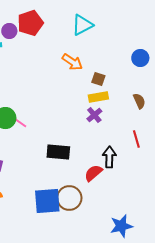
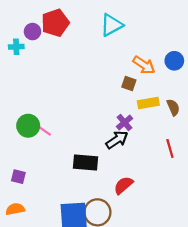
orange arrow: (72, 62) -> (144, 65), moved
yellow rectangle: (98, 97) -> (148, 103), moved
black arrow: (109, 157) -> (117, 140), moved, turned 55

